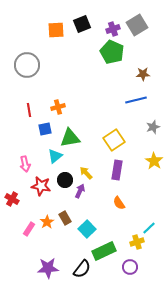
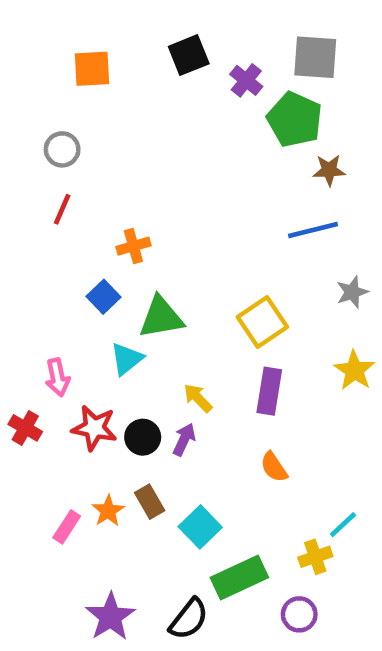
gray square: (137, 25) -> (315, 57), turned 35
purple cross: (113, 29) -> (246, 80), moved, turned -32
orange square: (56, 30) -> (92, 69), moved
green pentagon: (112, 52) -> (295, 119), moved
gray circle: (27, 65) -> (62, 149), size x0.6
red line: (29, 110) -> (62, 209), moved, turned 32
blue square: (45, 129) -> (104, 297), turned -32
black circle: (65, 180) -> (143, 437), moved
red cross: (12, 199) -> (25, 428), moved
purple star: (48, 268) -> (110, 617), turned -30

